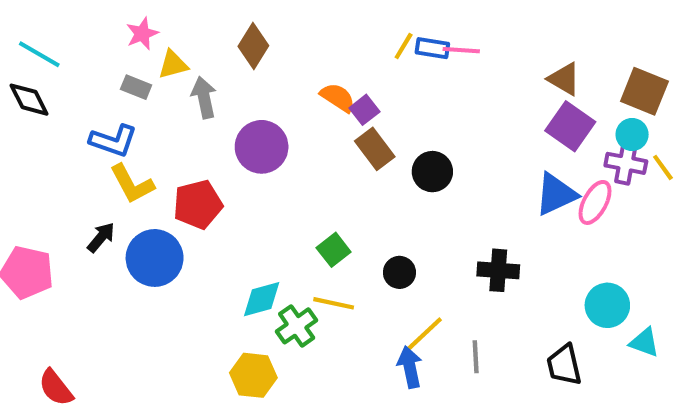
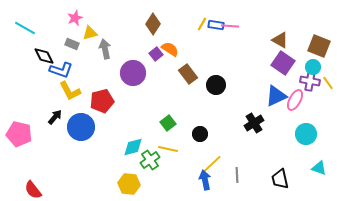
brown diamond: (253, 46) -> (153, 24), moved
black diamond: (29, 100) -> (44, 56), moved
purple square: (364, 110) -> (156, 54), moved
black cross: (498, 270) -> (254, 123), moved, turned -36
cyan circle: (607, 305) -> (306, 134), moved

